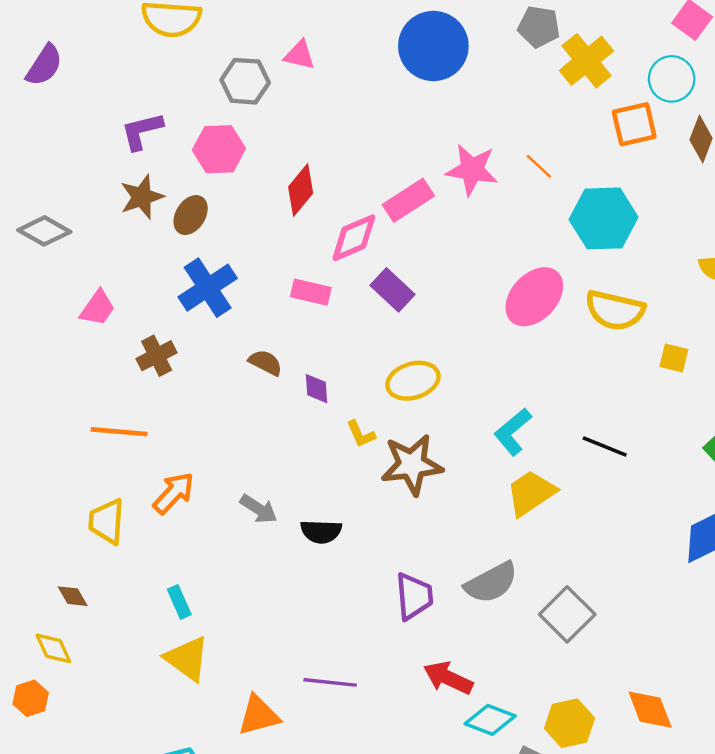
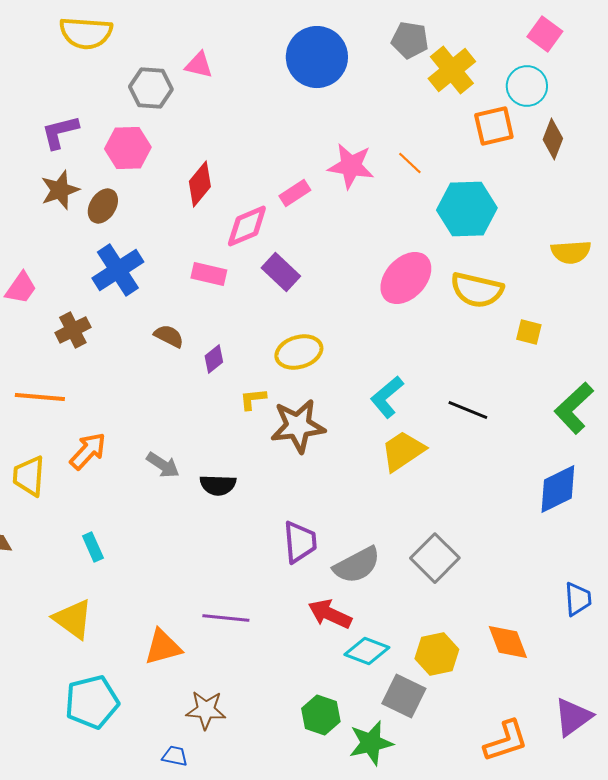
pink rectangle: (408, 200) -> (295, 193), size x0.7
purple diamond: (317, 389) -> (214, 359), turned 56
yellow L-shape: (361, 434) -> (253, 399), turned 108
gray semicircle: (491, 583) -> (357, 565), moved
yellow triangle: (187, 659) -> (73, 619), moved

